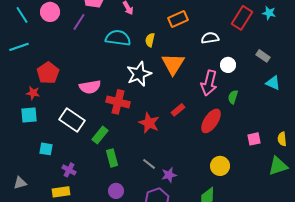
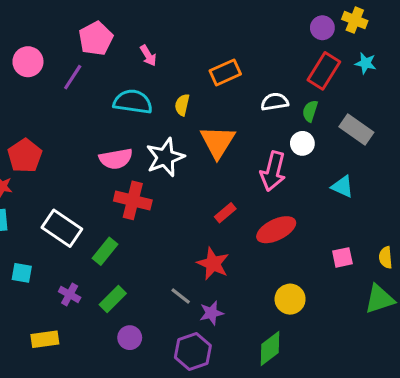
gray rectangle: (263, 56) -> (356, 130), size x1.5
cyan triangle: (273, 83) -> (342, 187), moved
pink semicircle: (90, 87) -> (116, 159), moved
green semicircle: (233, 97) -> (310, 111), moved
red ellipse: (211, 121) -> (276, 230), turned 30
red star: (149, 123) -> (213, 264), moved
green rectangle: (112, 158) -> (113, 299), moved, turned 60
purple cross: (69, 170) -> (70, 294), moved

